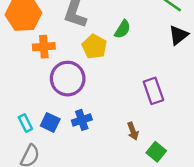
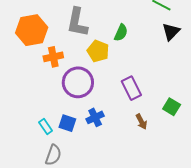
purple rectangle: (153, 91) -> (131, 88), moved
green square: (156, 152) -> (172, 107), moved

